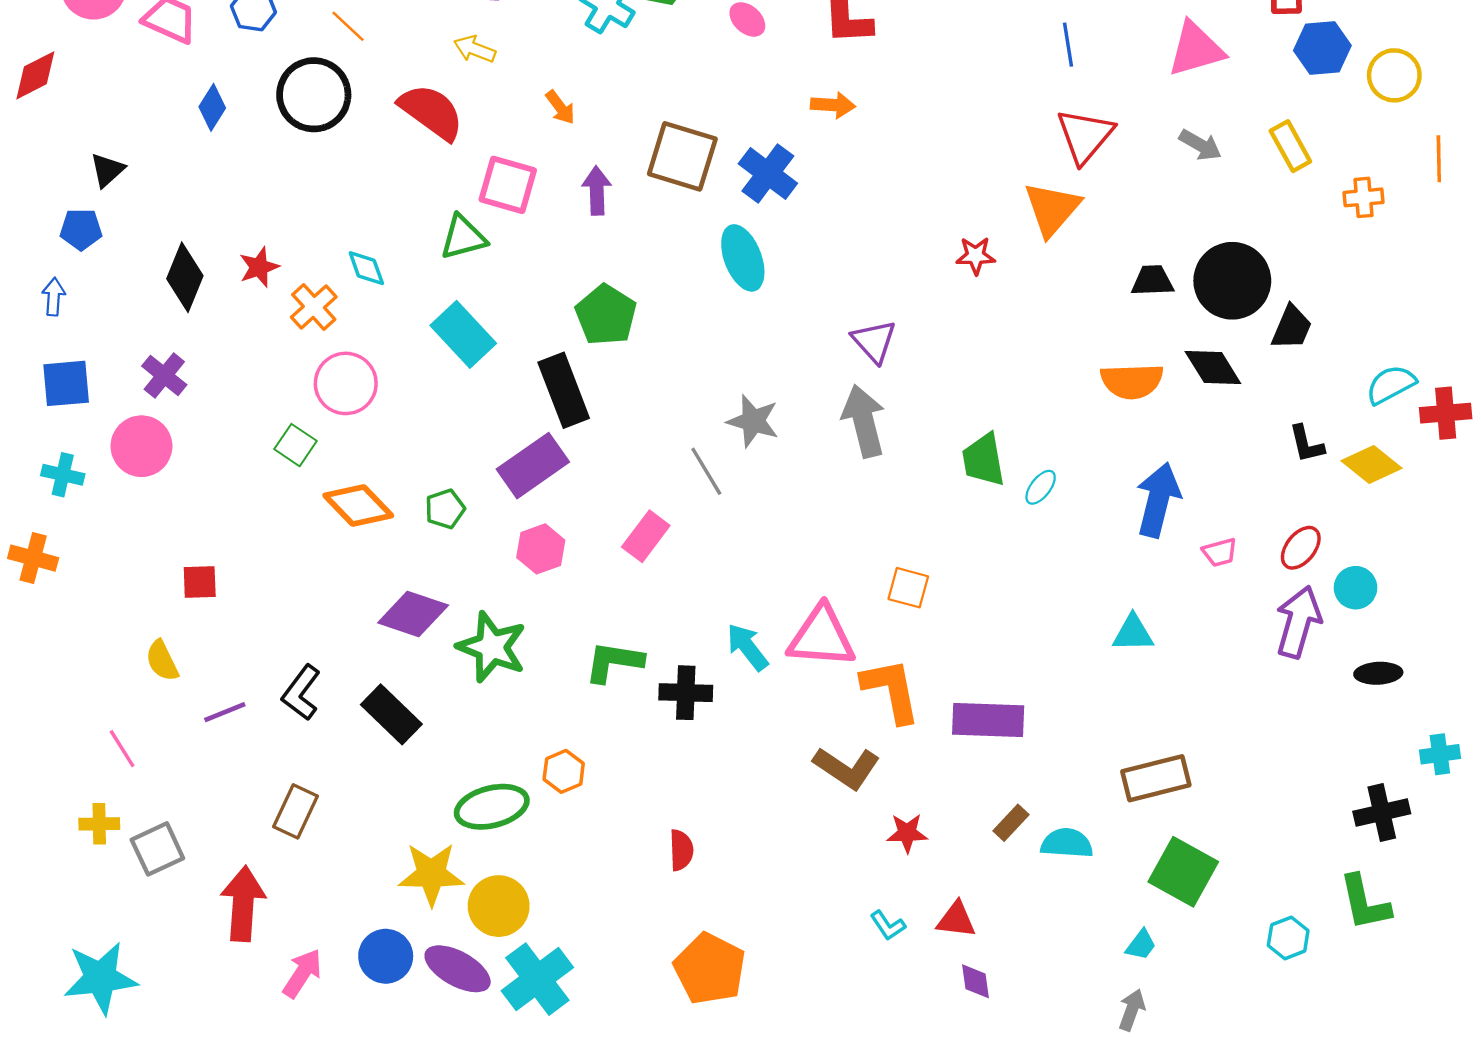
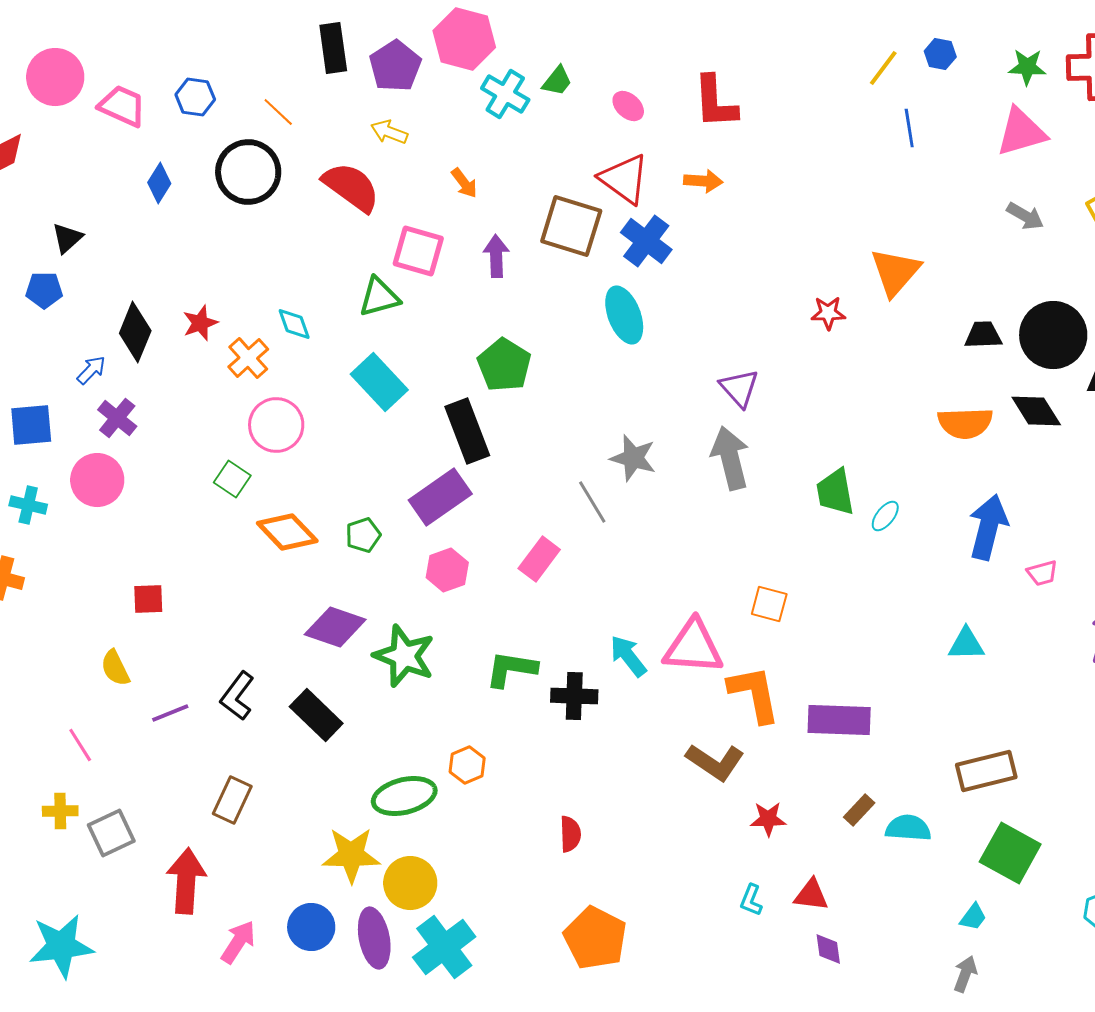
red triangle: (1085, 136) -> (624, 179), moved, turned -34
blue arrow: (54, 297) -> (91, 370), moved, turned 40
cyan L-shape: (888, 925) -> (751, 900), turned 56
purple ellipse: (458, 969) -> (374, 938), turned 50

